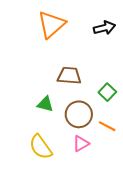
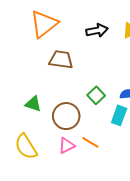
brown trapezoid: (69, 76) -> (61, 60), moved
orange line: (107, 126) -> (90, 142), moved

